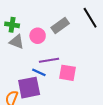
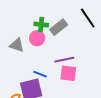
green cross: (12, 25) -> (41, 25), moved
purple line: (49, 60) -> (64, 60), moved

